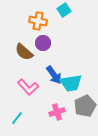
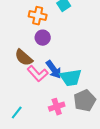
brown semicircle: (24, 52) -> (24, 58), moved
pink L-shape: (28, 87) -> (38, 74), moved

